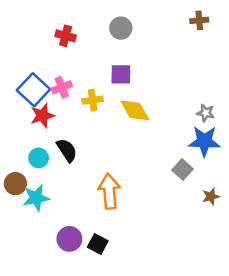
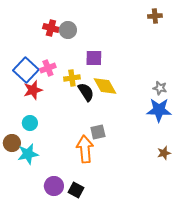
gray circle: (121, 28) -> (68, 30), moved
black semicircle: (67, 150) -> (86, 92), moved
gray square: (183, 169) -> (98, 132), moved, turned 35

